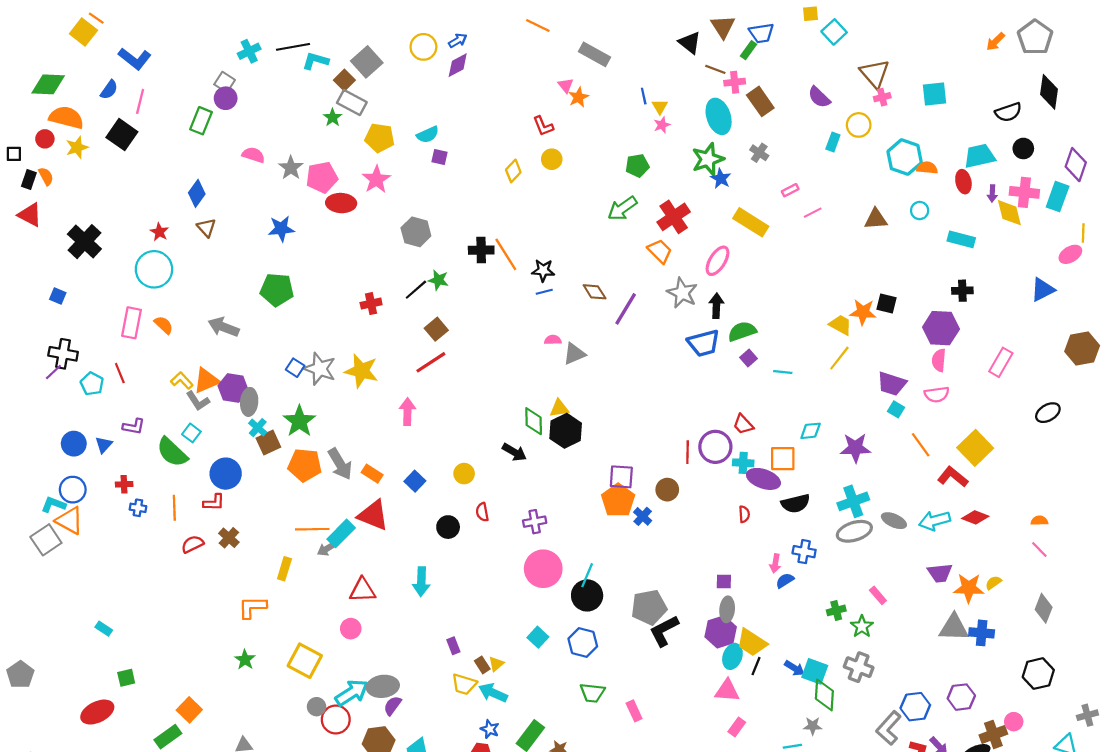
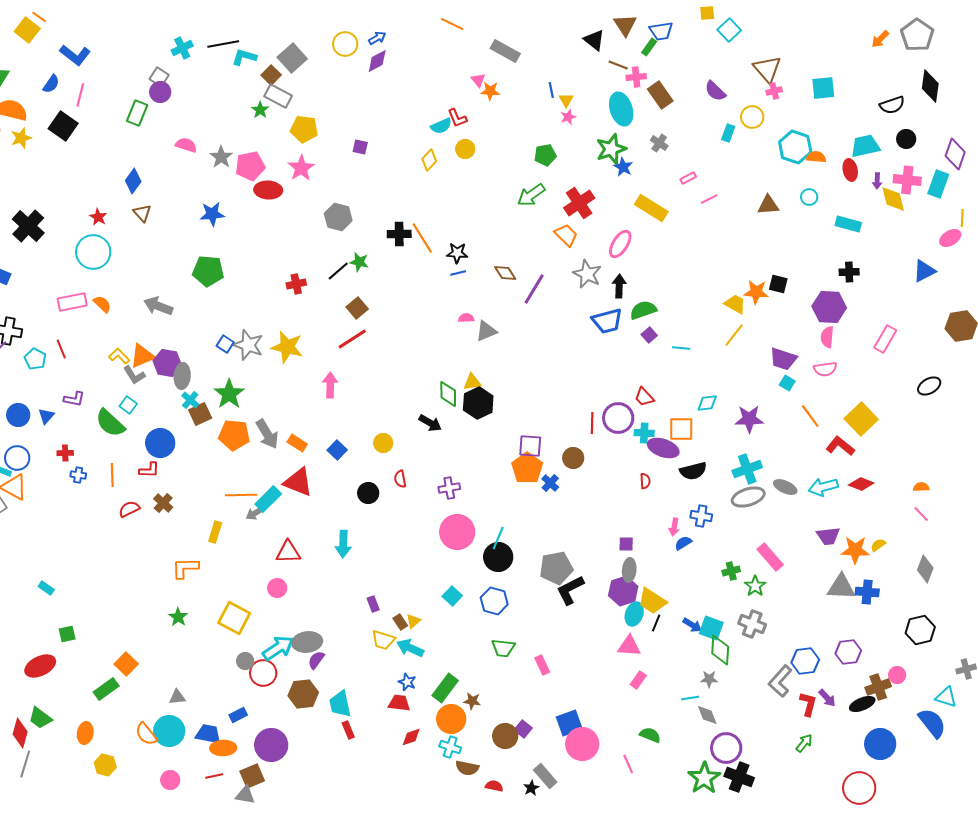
orange star: (578, 97) -> (490, 91), turned 30
cyan semicircle: (428, 135) -> (441, 126), moved
pink rectangle: (132, 323) -> (72, 302), turned 68
pink rectangle: (878, 595) -> (770, 557), size x1.6

